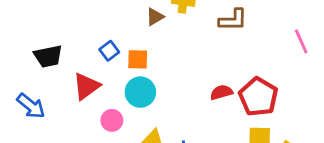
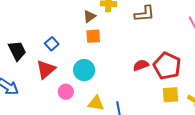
blue square: (109, 51) -> (52, 44), moved
black trapezoid: (48, 56) -> (17, 51), turned -100
orange square: (138, 59) -> (93, 36), moved

